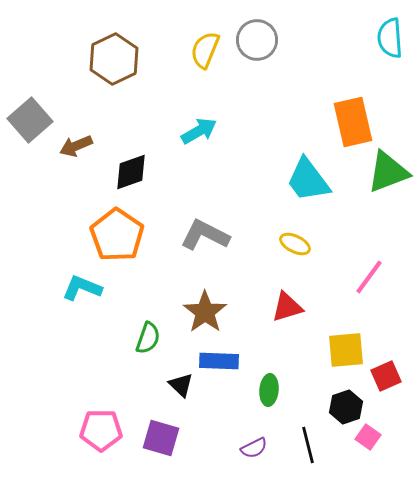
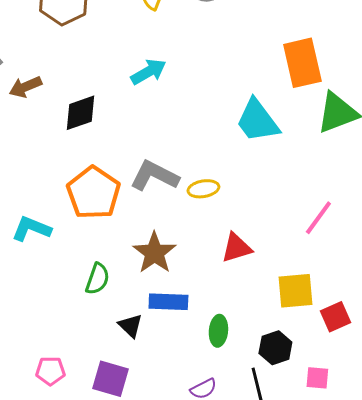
orange pentagon: (117, 235) -> (93, 193), moved
yellow ellipse: (295, 244) -> (203, 189), moved, turned -36
black hexagon: (346, 407) -> (275, 348), moved
pink pentagon: (101, 430) -> (50, 371), size x0.7
pink square: (368, 437) -> (317, 378), turned -30

